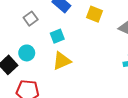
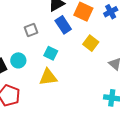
cyan square: (57, 36) -> (51, 53), turned 32

